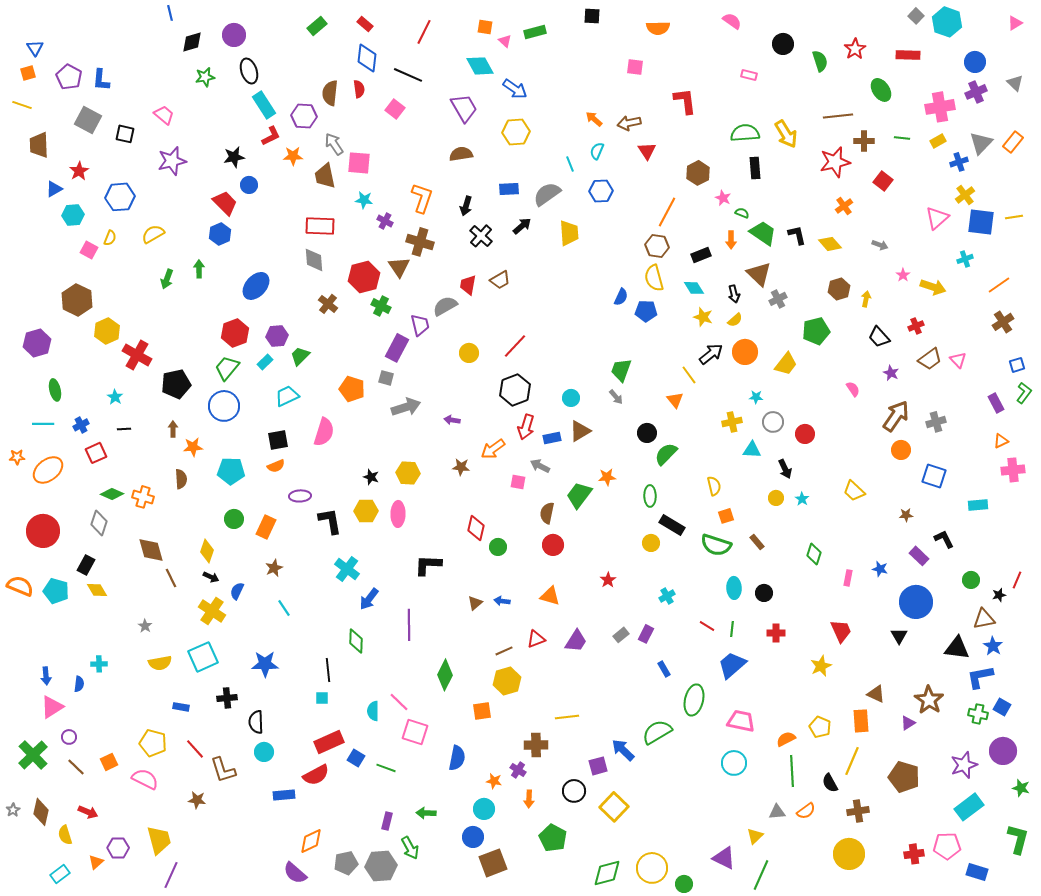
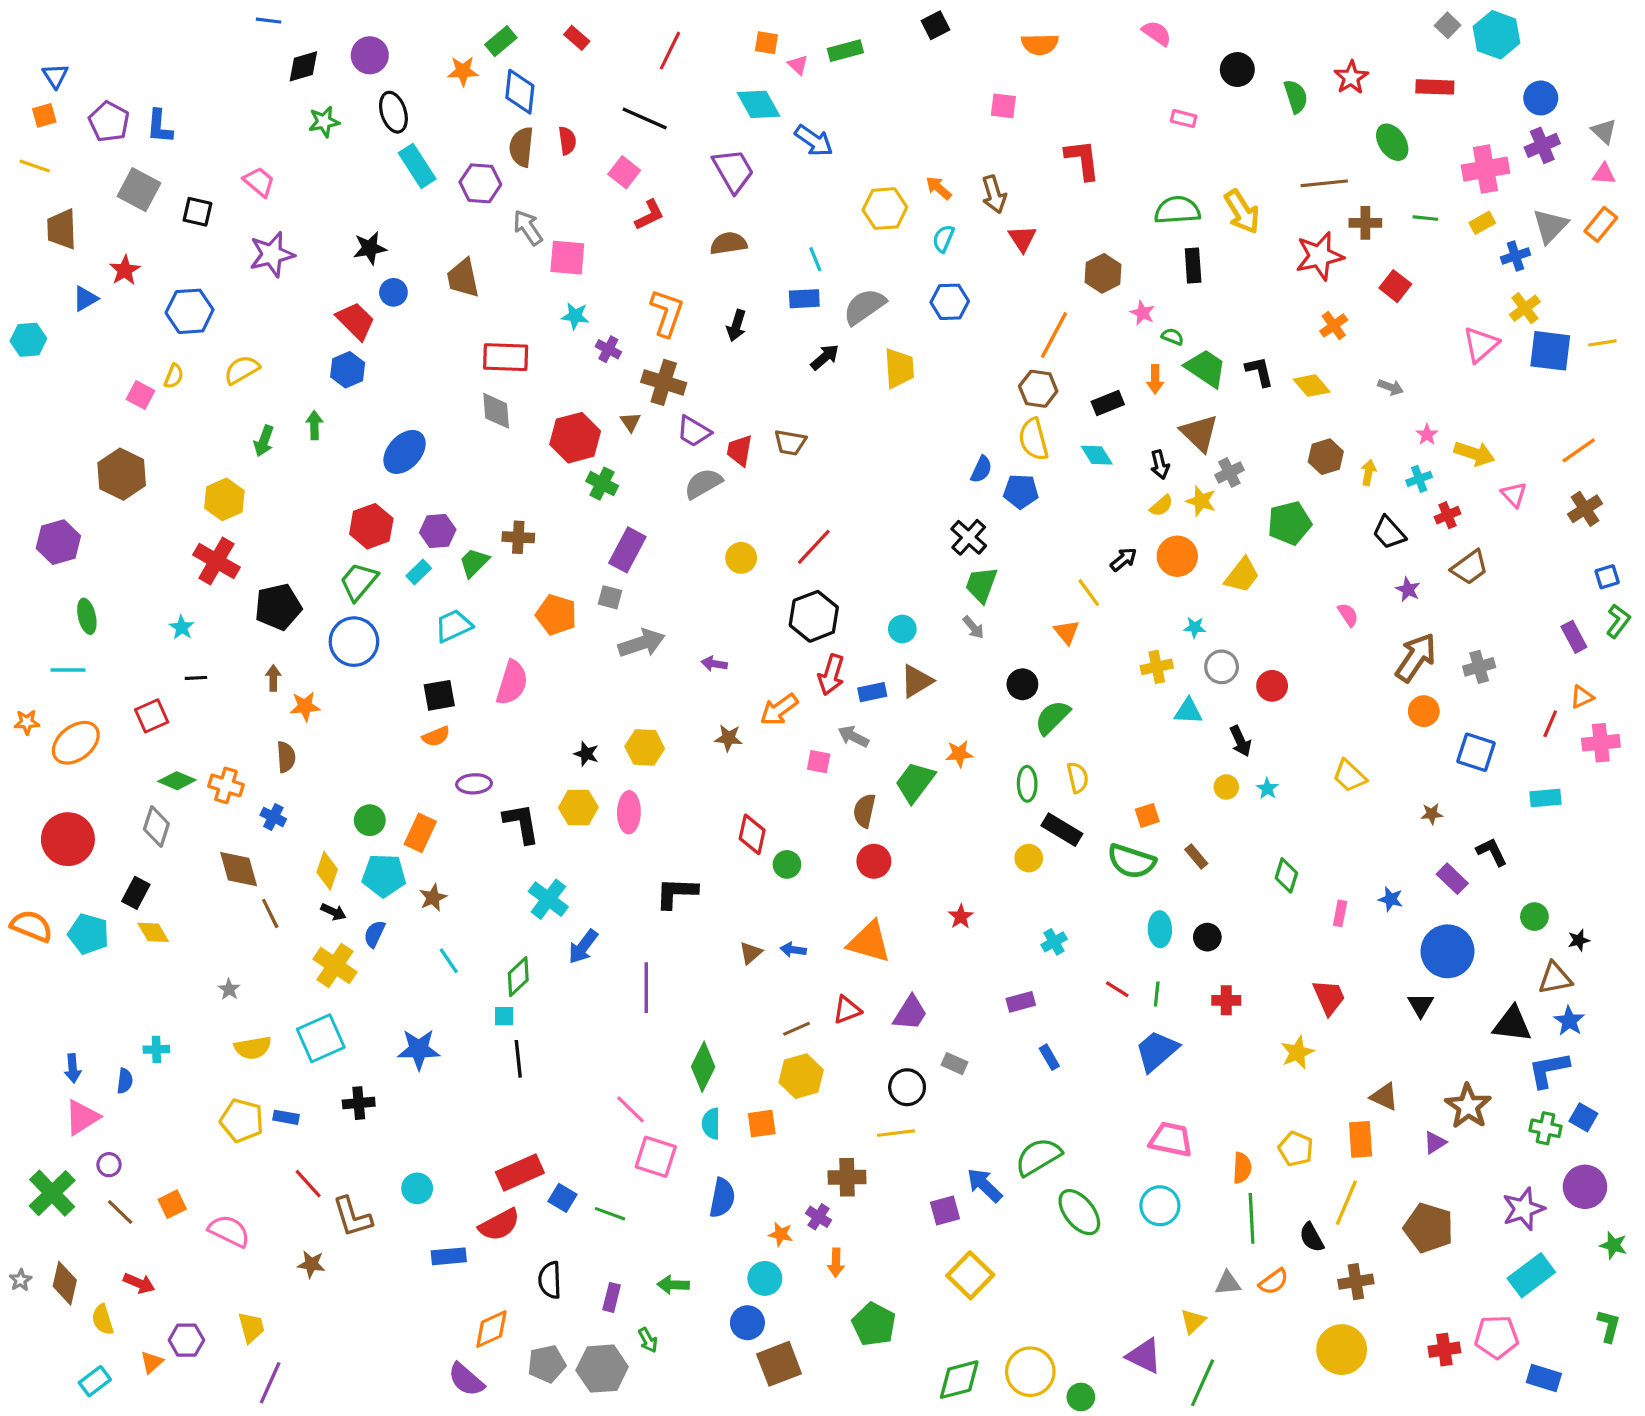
blue line: (170, 13) -> (269, 21), turned -70
black square: (592, 16) -> (935, 25), turned -30
pink triangle: (1015, 23) -> (1604, 174), moved, turned 35
blue diamond: (367, 58) -> (520, 92), moved
brown arrow: (629, 123) -> (994, 194), turned -95
yellow hexagon: (516, 132) -> (885, 209), moved
red L-shape: (271, 136) -> (649, 215), moved
orange star: (293, 156) -> (463, 71), moved
cyan line: (570, 164) -> (815, 259), moved
brown trapezoid: (325, 176) -> (463, 278), moved
cyan hexagon: (73, 215) -> (28, 340), moved
black cross: (481, 236) -> (969, 537), moved
cyan cross: (965, 259) -> (1419, 479), moved
brown triangle: (399, 267) -> (630, 422), size x0.6
brown trapezoid: (500, 280) -> (790, 442), turned 40
brown cross: (328, 304) -> (518, 537), moved, turned -36
yellow star: (703, 317) -> (1201, 501), moved
purple trapezoid: (420, 325) -> (694, 431), moved, turned 135
yellow hexagon: (107, 331) -> (224, 499), moved
black arrow: (711, 354) -> (1124, 559), size x0.7
pink triangle: (958, 360) -> (1514, 495), moved
blue cross: (81, 425) -> (273, 817), moved, turned -35
cyan pentagon: (231, 471) -> (384, 875), moved
yellow semicircle: (714, 486) -> (1078, 778), moved
red line: (1017, 580) -> (1550, 724), moved
orange triangle: (550, 596) -> (869, 942), size x1.4
purple rectangle: (646, 634) -> (1021, 1002), turned 48
gray rectangle: (621, 635) -> (954, 1064), moved, turned 63
green diamond: (356, 641) -> (518, 977), moved, turned 45
cyan square: (322, 698) -> (504, 1016), moved
green ellipse: (694, 700) -> (1079, 1212), moved, turned -52
cyan semicircle: (373, 711) -> (711, 1124), moved
black semicircle: (256, 722) -> (550, 1280), moved
orange semicircle: (786, 739) -> (1242, 1168), turned 120
yellow pentagon: (153, 743) -> (242, 1120), moved
black circle: (574, 791) -> (907, 1087), moved
green L-shape: (1018, 839) -> (1609, 1326), size x0.7
yellow trapezoid: (159, 840) -> (251, 1327), size x0.7
green arrow: (410, 848) -> (648, 1340), size x0.7

